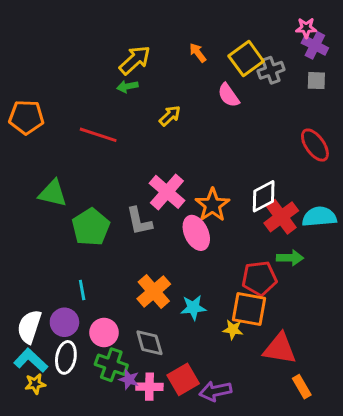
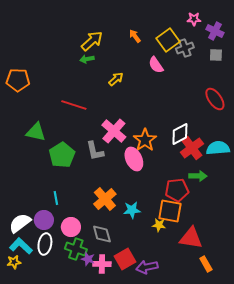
pink star: (306, 28) -> (194, 19), moved
red line: (98, 135) -> (74, 105), moved
white semicircle: (29, 327) -> (20, 223), turned 35
yellow star: (35, 384) -> (14, 262), moved

